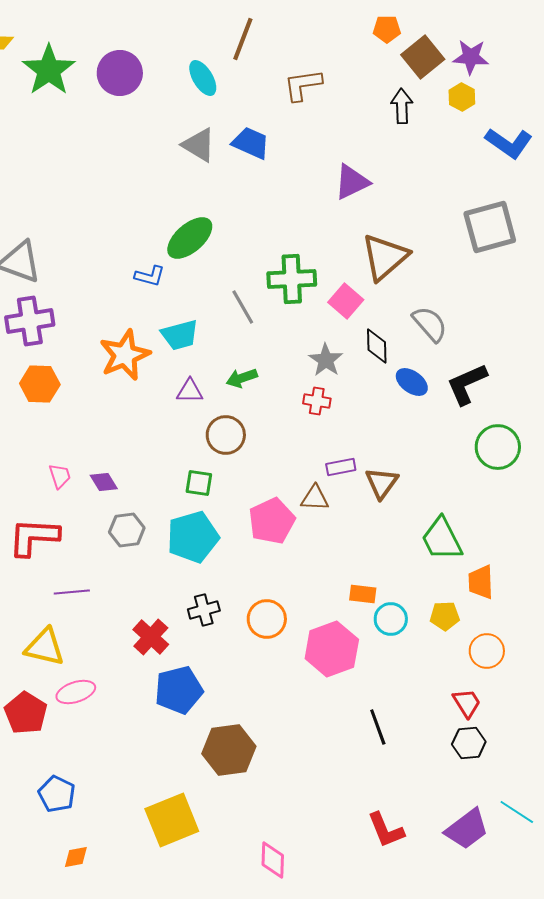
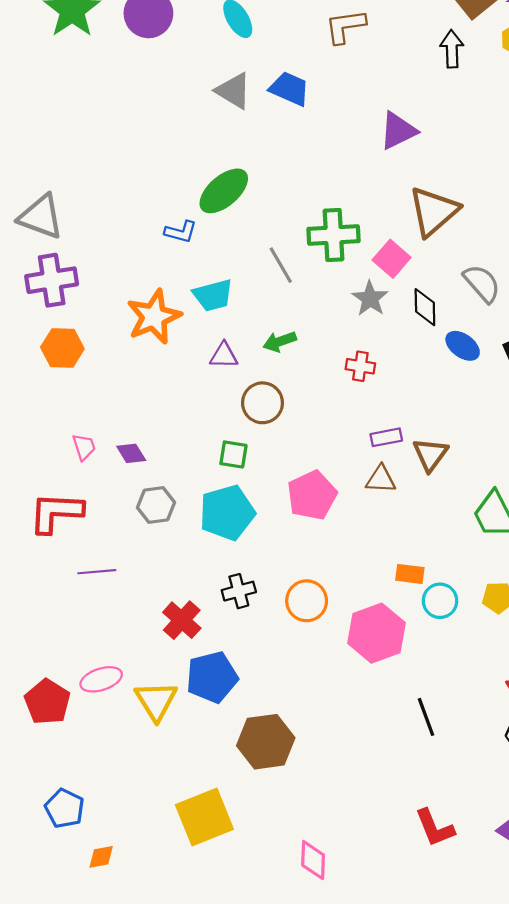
gray star: (326, 360) -> (370, 298), moved
brown triangle: (315, 498) -> (381, 479), moved
yellow triangle: (45, 647) -> (156, 701), moved, turned 45
blue pentagon: (57, 794) -> (65, 808), moved

